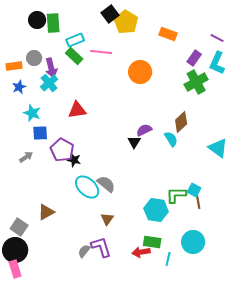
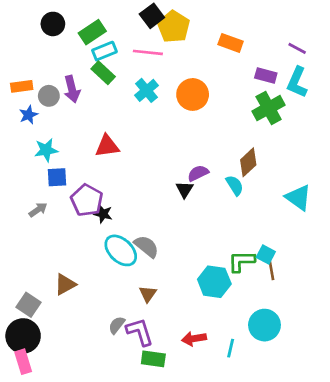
green rectangle: (53, 23) -> (92, 32), moved, turned 60
pink line: (101, 52) -> (148, 52), moved
gray circle: (34, 58) -> (49, 96), moved
purple rectangle: (194, 58) -> (266, 75), turned 70
cyan cross: (49, 83) -> (146, 90), moved
cyan star: (32, 113) -> (46, 150), turned -30
green rectangle: (152, 242) -> (153, 359), moved
gray semicircle: (84, 251) -> (117, 325), moved

